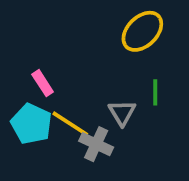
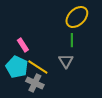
green line: (155, 92) -> (72, 40), moved
gray cross: (96, 144) -> (35, 83), moved

